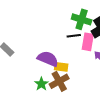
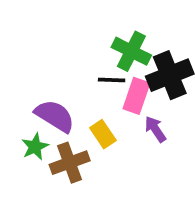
yellow rectangle: (61, 67) -> (103, 134), moved, turned 40
green star: (41, 84) -> (35, 147), moved

